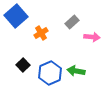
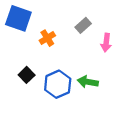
blue square: (16, 16) -> (18, 18), turned -30
pink arrow: (92, 37) -> (106, 43), turned 91

